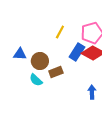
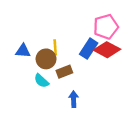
yellow line: (60, 32) -> (55, 47), moved, turned -32
blue arrow: (92, 92) -> (74, 99), moved

